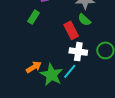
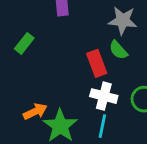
green rectangle: (33, 17) -> (24, 43), moved
cyan line: (70, 71) -> (102, 126), moved, turned -35

